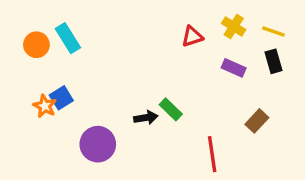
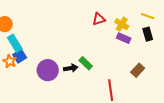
yellow cross: (234, 27) -> (122, 24), moved
cyan rectangle: (68, 38) -> (15, 43), moved
purple circle: (98, 144) -> (48, 70), moved

